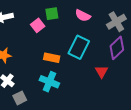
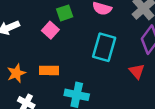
orange rectangle: (52, 58) -> (49, 70), moved

